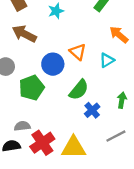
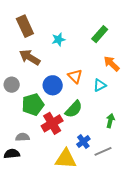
blue cross: (92, 110) -> (83, 142), moved
red cross: (42, 143) -> (52, 123), moved

